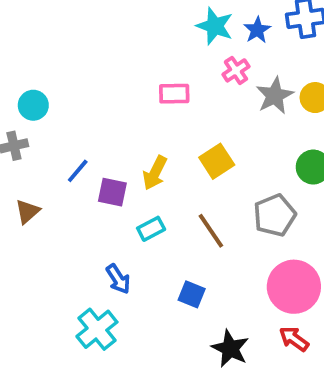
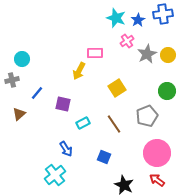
blue line: (78, 171) -> (37, 93), moved
yellow arrow: (155, 173) -> (79, 71), moved

